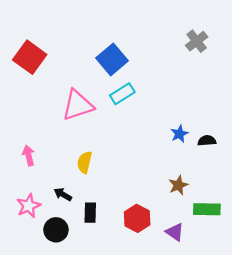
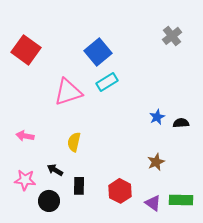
pink arrow: (29, 155) -> (25, 136), turned -66
pink star: (29, 206) -> (25, 180), turned 30
green rectangle: (207, 209) -> (181, 200), moved

